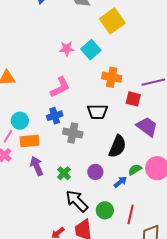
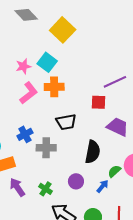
orange cross: (112, 77) -> (54, 87), moved
pink L-shape: (60, 87) -> (29, 93), moved

